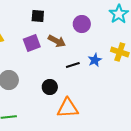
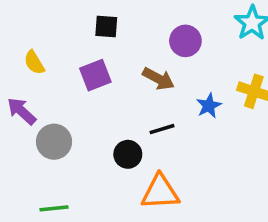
brown arrow: (57, 41) -> (158, 79), moved
black line: (73, 65) -> (162, 129), moved

